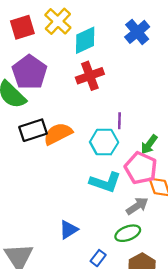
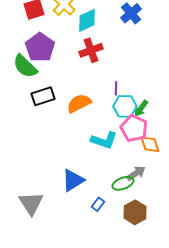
orange semicircle: (58, 134) -> (79, 103), moved
cyan hexagon: (104, 142) -> (125, 106), moved
gray arrow: (137, 206) -> (136, 173), moved
blue triangle: (69, 230) -> (73, 180), size x1.4

